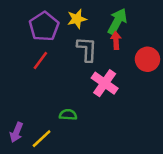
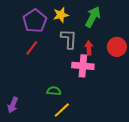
red arrow: (116, 40) -> (89, 48), moved
pink cross: (105, 83) -> (83, 66), turned -30
yellow line: (42, 139) -> (62, 110), moved

